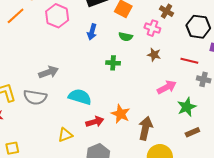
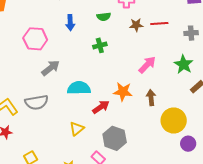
pink hexagon: (57, 16) -> (35, 39), moved
red line: (189, 61) -> (159, 24), moved
gray arrow: (49, 72) -> (51, 68), moved
pink arrow: (167, 87) -> (147, 65), moved
brown arrow: (145, 128) -> (151, 98), size x0.7

